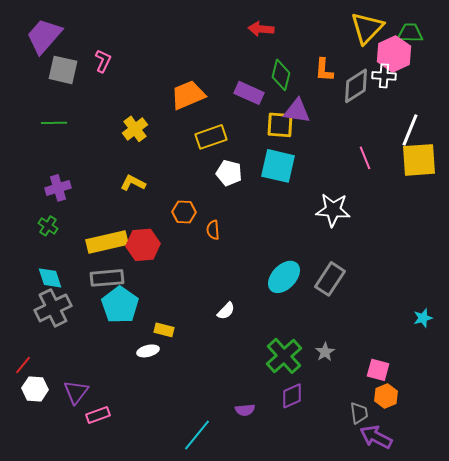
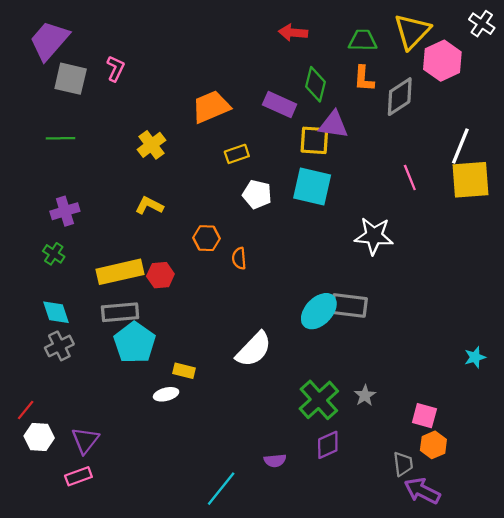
green trapezoid: (410, 33) -> (363, 40), moved
white cross: (384, 76) -> (482, 24), moved, turned 30
yellow rectangle: (211, 137) -> (237, 154), size x0.7
red hexagon: (143, 245) -> (160, 275), size x0.7
gray rectangle: (330, 279) -> (349, 306), moved, turned 64
gray cross: (53, 308) -> (59, 346), size x0.7
white semicircle: (226, 311) -> (254, 349), size x1.8
pink rectangle: (98, 415) -> (78, 476), moved

